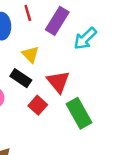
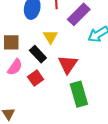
red square: (38, 105) -> (36, 78), moved

